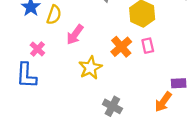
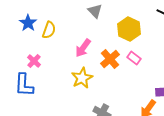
pink arrow: (75, 35) -> (83, 48), moved
pink rectangle: (148, 46) -> (134, 58), turned -40

